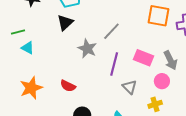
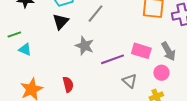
gray line: (111, 31) -> (95, 14), moved
purple line: (114, 64) -> (112, 59), turned 60
red semicircle: (68, 86) -> (68, 84), turned -126

